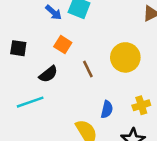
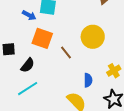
orange square: (63, 45) -> (42, 38), size x1.5
black semicircle: (48, 74) -> (28, 65), moved

